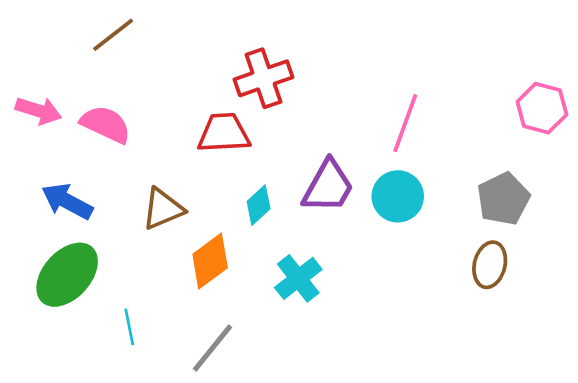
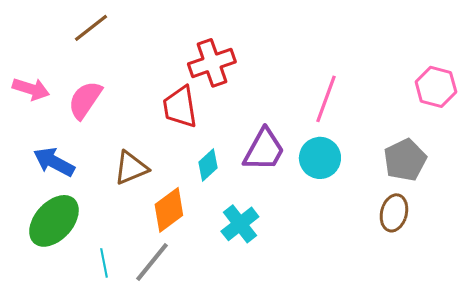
pink semicircle: (106, 124) -> (85, 100), turned -81
red trapezoid: (224, 133) -> (180, 107), turned -96
gray line: (213, 348) -> (152, 262), moved

